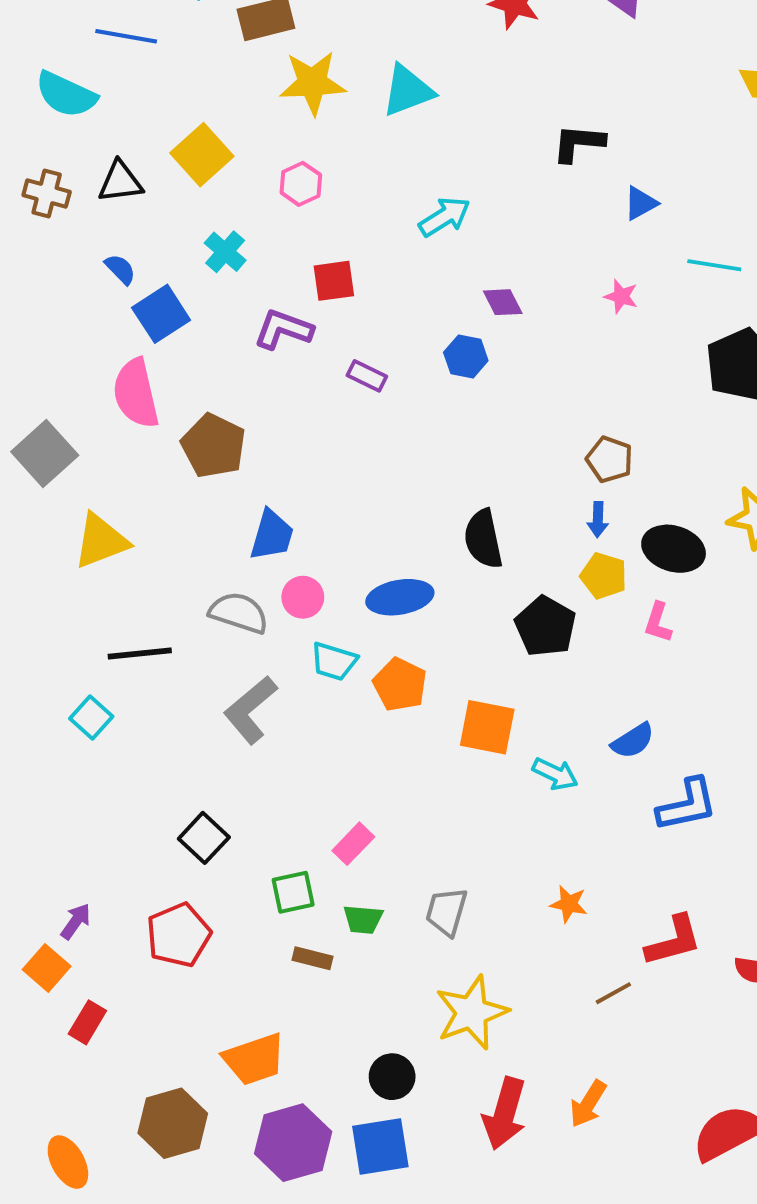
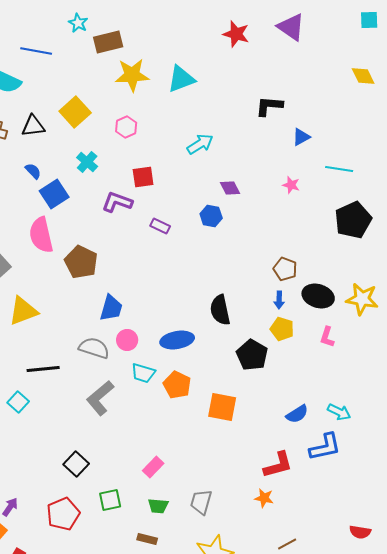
black ellipse: (674, 549) -> (318, 296), moved
pink L-shape: (658, 622) -> (327, 337), moved
cyan arrow: (555, 774) -> (339, 412), moved
green square: (293, 892) -> (110, 500), moved
red L-shape: (674, 941) -> (278, 465), moved
brown rectangle: (313, 958) -> (147, 539), moved

